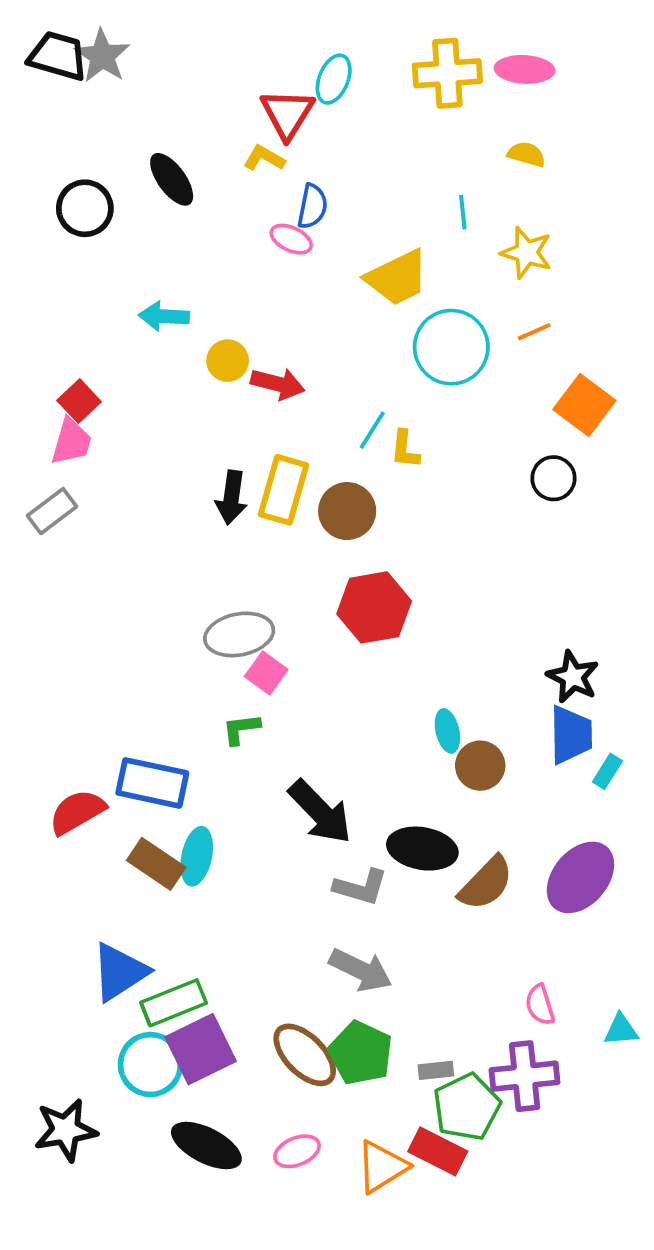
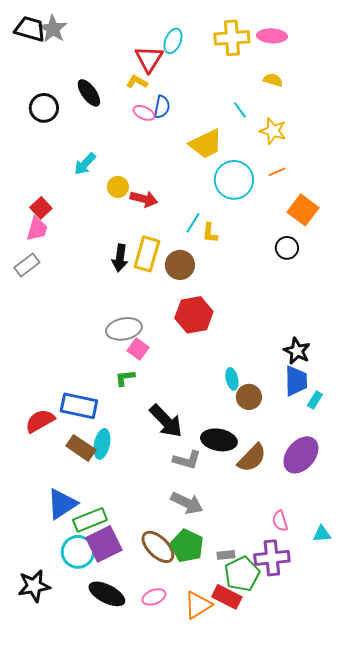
cyan line: (463, 212) -> (240, 110), turned -30
pink ellipse: (291, 239) -> (144, 113), moved
cyan arrow: (164, 316) -> (85, 164), turned -50

